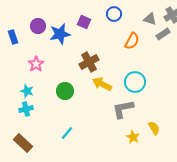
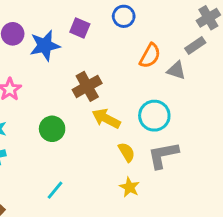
gray triangle: (150, 19) -> (176, 70), moved
gray L-shape: (123, 109) -> (163, 155), moved
yellow semicircle: (154, 128) -> (127, 152), moved
yellow star: (133, 137) -> (130, 187), moved

